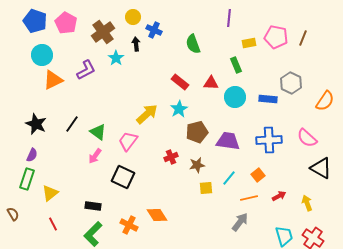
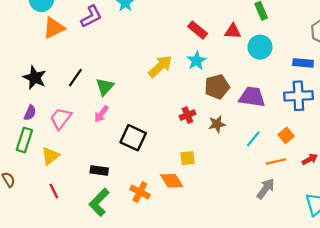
blue rectangle: (268, 99) -> (303, 63), moved
green triangle: (98, 132) -> (105, 87), turned 36
pink trapezoid: (128, 141) -> (61, 118), moved
yellow square: (206, 188) -> (187, 158), moved

